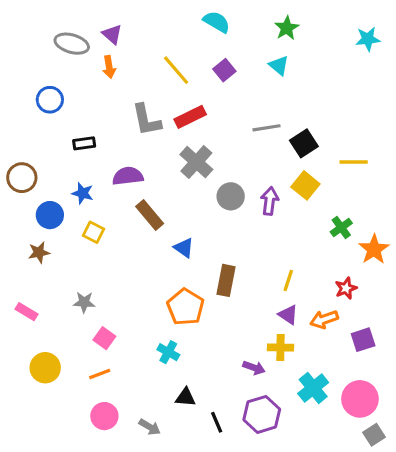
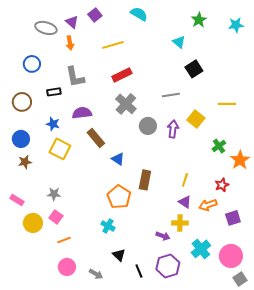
green star: (287, 28) -> (199, 20), moved
yellow line: (176, 70) -> (113, 45), turned -65
purple square: (224, 70) -> (95, 15), moved
gray L-shape: (146, 120) -> (75, 77), moved
gray line: (266, 128) -> (171, 95), moved
black square: (304, 143) -> (194, 69), moved
brown circle: (22, 178) -> (22, 102), moved
blue circle: (50, 215) -> (21, 139), moved
yellow square: (93, 232) -> (60, 149), size x1.5
pink square: (104, 338) -> (56, 217), moved
yellow circle: (45, 368) -> (33, 223), moved
black triangle: (185, 397) -> (119, 255), turned 40

